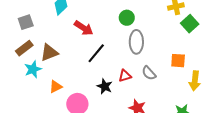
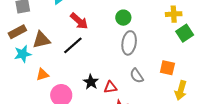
black line: (96, 53) -> (73, 45), moved
red triangle: (125, 76) -> (110, 87), moved

